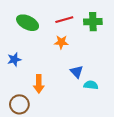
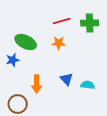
green ellipse: (28, 23) -> (26, 42), moved
blue triangle: (77, 72) -> (67, 79), moved

